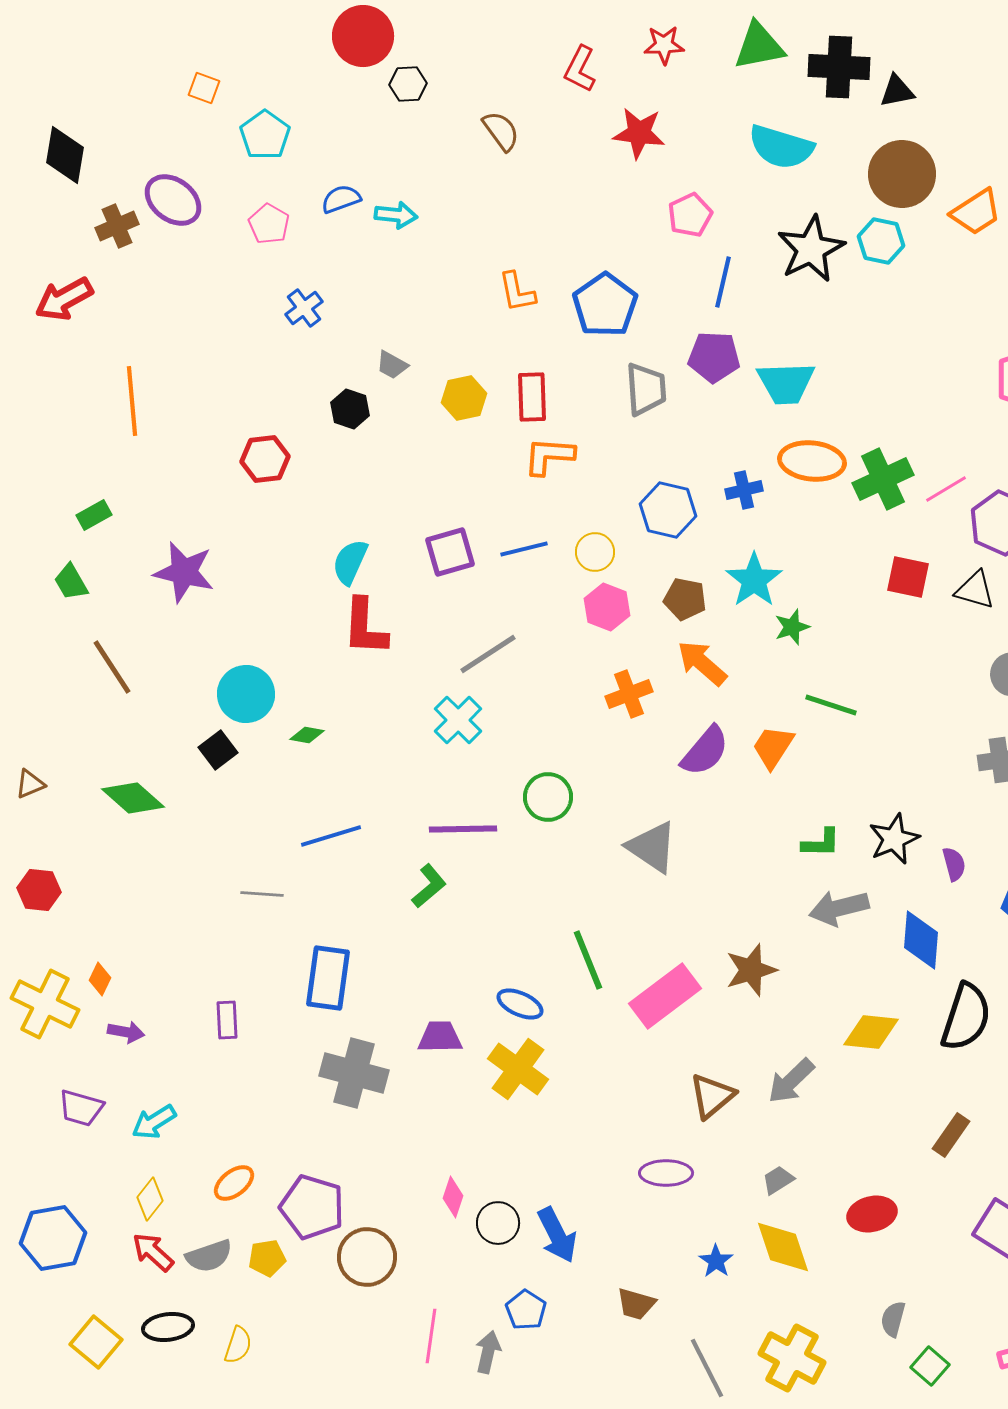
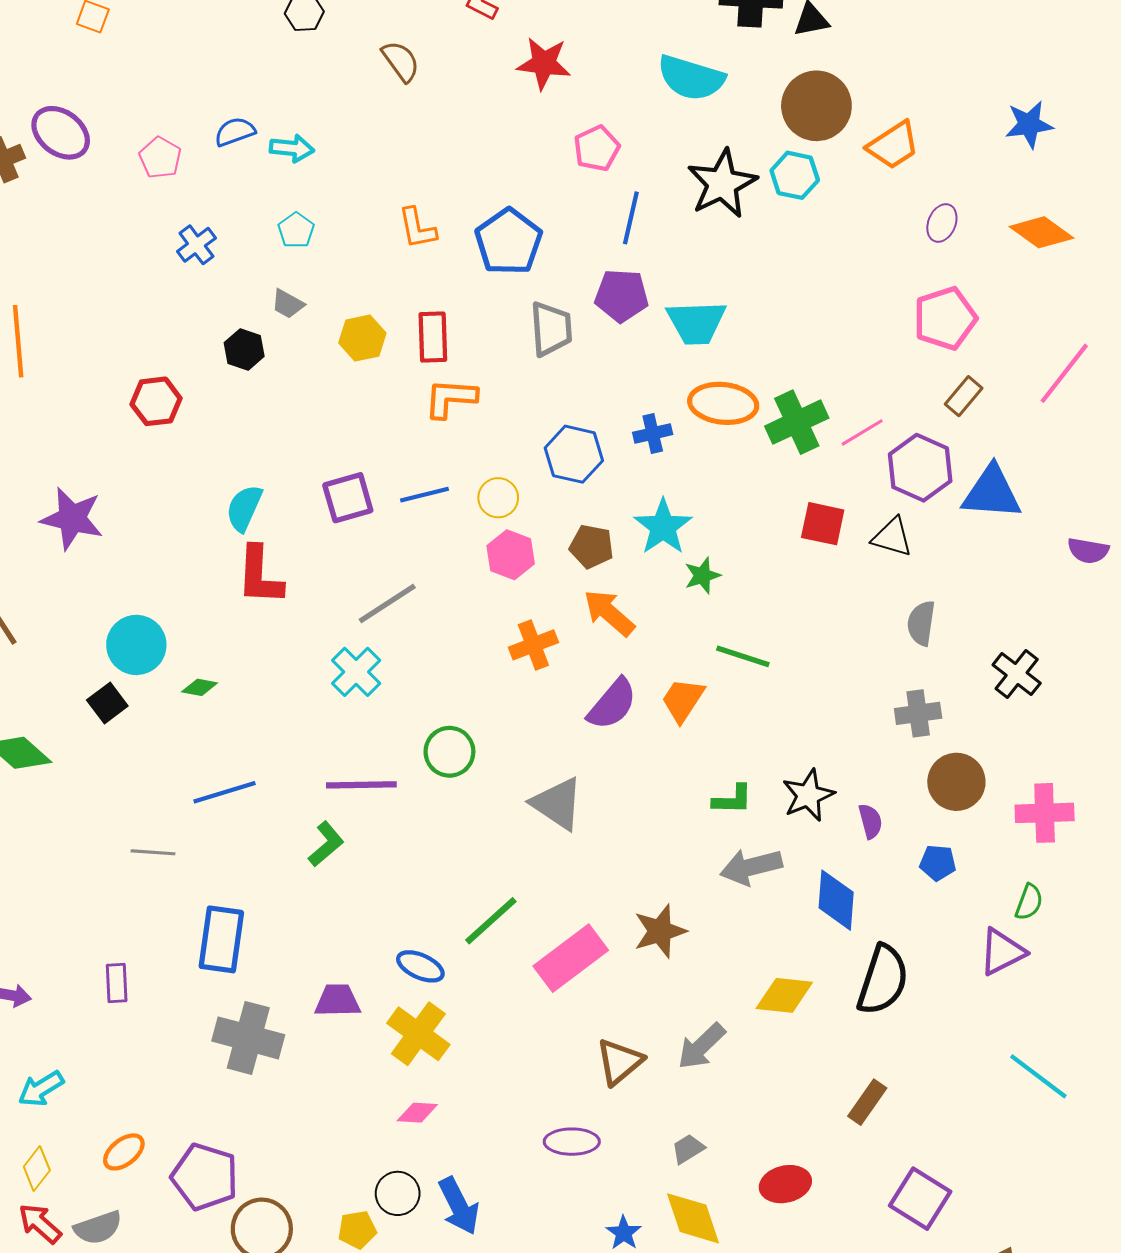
cyan pentagon: (265, 135) -> (296, 230), moved, size x0.7
green line: (588, 960) -> (491, 921), turned 70
pink diamond: (453, 1197) -> (417, 1113), moved, turned 75
yellow pentagon: (267, 1258) -> (357, 1230), moved

